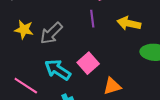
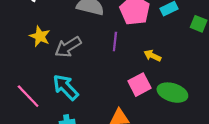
yellow arrow: (129, 23) -> (152, 56), size x0.7
pink square: (88, 63) -> (140, 85), moved

